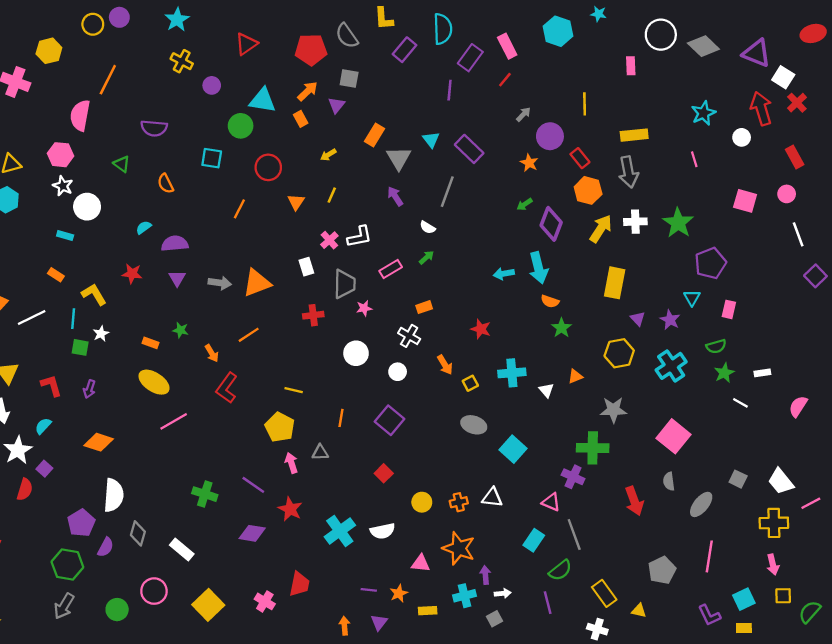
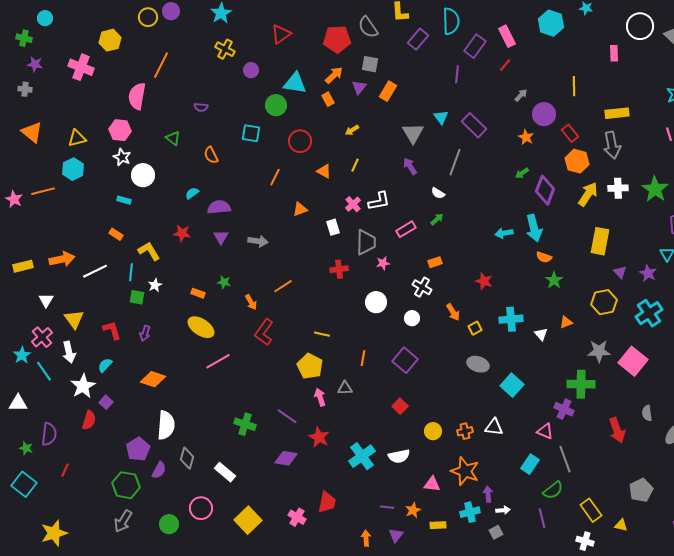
purple semicircle: (154, 128) -> (201, 107), size x0.6
orange rectangle: (374, 135) -> (388, 91), moved
orange triangle: (296, 202) -> (324, 171), turned -35
orange triangle: (257, 283) -> (300, 209), moved, size x0.6
pink square: (673, 436) -> (633, 361), moved

